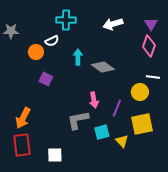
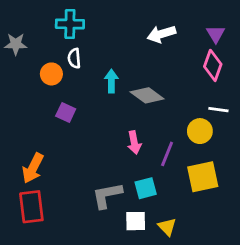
cyan cross: (66, 20) -> (70, 24), moved
white semicircle: (52, 41) -> (74, 58), turned 112
gray L-shape: (78, 120) -> (107, 195), moved
yellow triangle: (122, 141) -> (167, 227), moved
white square: (55, 155) -> (136, 221), moved

